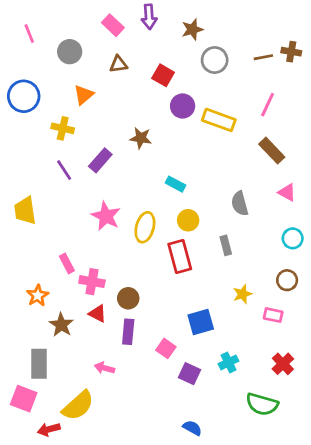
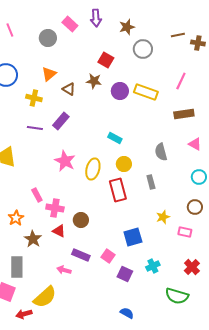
gray circle: (70, 52) -> (48, 38), moved
brown line: (263, 57) -> (178, 35), moved
brown triangle: (118, 64) -> (69, 89), moved, turned 40
purple circle: (183, 106) -> (120, 91), moved
brown star: (141, 138) -> (94, 81), moved
brown rectangle: (272, 151) -> (184, 114), turned -54
purple line: (64, 170) -> (35, 128), turned -49
purple rectangle: (128, 332) -> (81, 255), moved, turned -72

